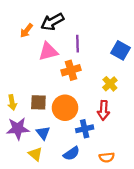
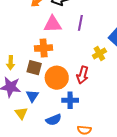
orange cross: (71, 70) -> (44, 48), moved
yellow cross: (110, 84) -> (99, 54), moved
red arrow: (103, 110) -> (83, 75), moved

